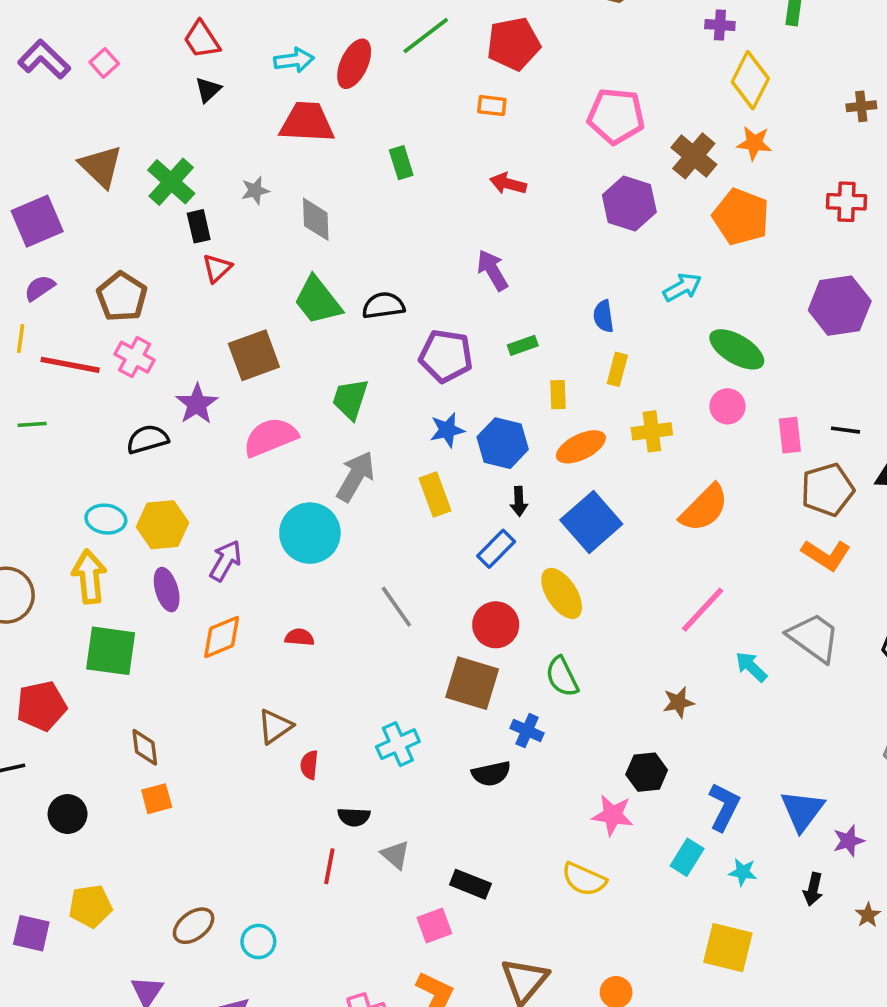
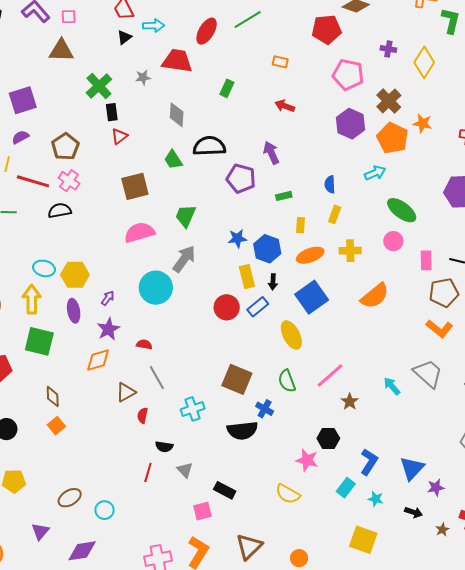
purple cross: (720, 25) -> (388, 49), moved
red pentagon: (513, 44) -> (327, 29), moved
cyan arrow: (294, 60) -> (154, 26), moved
pink square: (104, 63) -> (69, 17), turned 35
orange star: (754, 143) -> (423, 123), moved
green rectangle: (401, 163) -> (227, 88), turned 36
brown triangle: (101, 166) -> (61, 51), moved, turned -48
gray star: (255, 190) -> (143, 77), moved
orange pentagon: (741, 217) -> (392, 138), moved
green trapezoid: (318, 301) -> (173, 160), size x0.7
black semicircle: (383, 306) -> (209, 146), moved, size x1.4
purple pentagon: (446, 356) -> (241, 178), moved
purple star: (197, 404) -> (108, 329), moved
black semicircle: (147, 439) -> (60, 211), moved
yellow rectangle: (435, 495) -> (247, 277), moved
purple arrow: (226, 561) -> (108, 298), size x0.7
gray line: (396, 607) -> (157, 378), moved
pink line: (703, 610) -> (330, 375), moved
red circle: (496, 625) -> (227, 307), moved
orange diamond: (222, 637) -> (98, 360), moved
brown star: (678, 702) -> (350, 402), turned -30
black semicircle: (491, 774) -> (242, 431), size x1.4
orange square: (157, 799) -> (56, 426), turned -30
black arrow: (813, 889) -> (413, 512), turned -90

